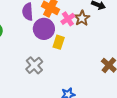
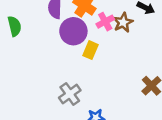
gray cross: (34, 65) -> (70, 94), moved

